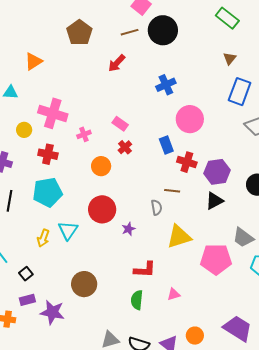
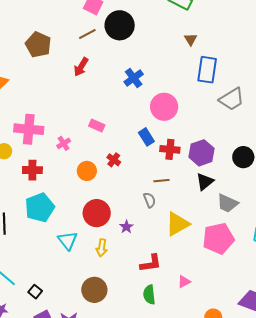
red cross: (125, 147) -> (114, 160), moved
yellow arrow: (43, 238) -> (102, 248), moved
gray trapezoid: (243, 238) -> (227, 203), moved

